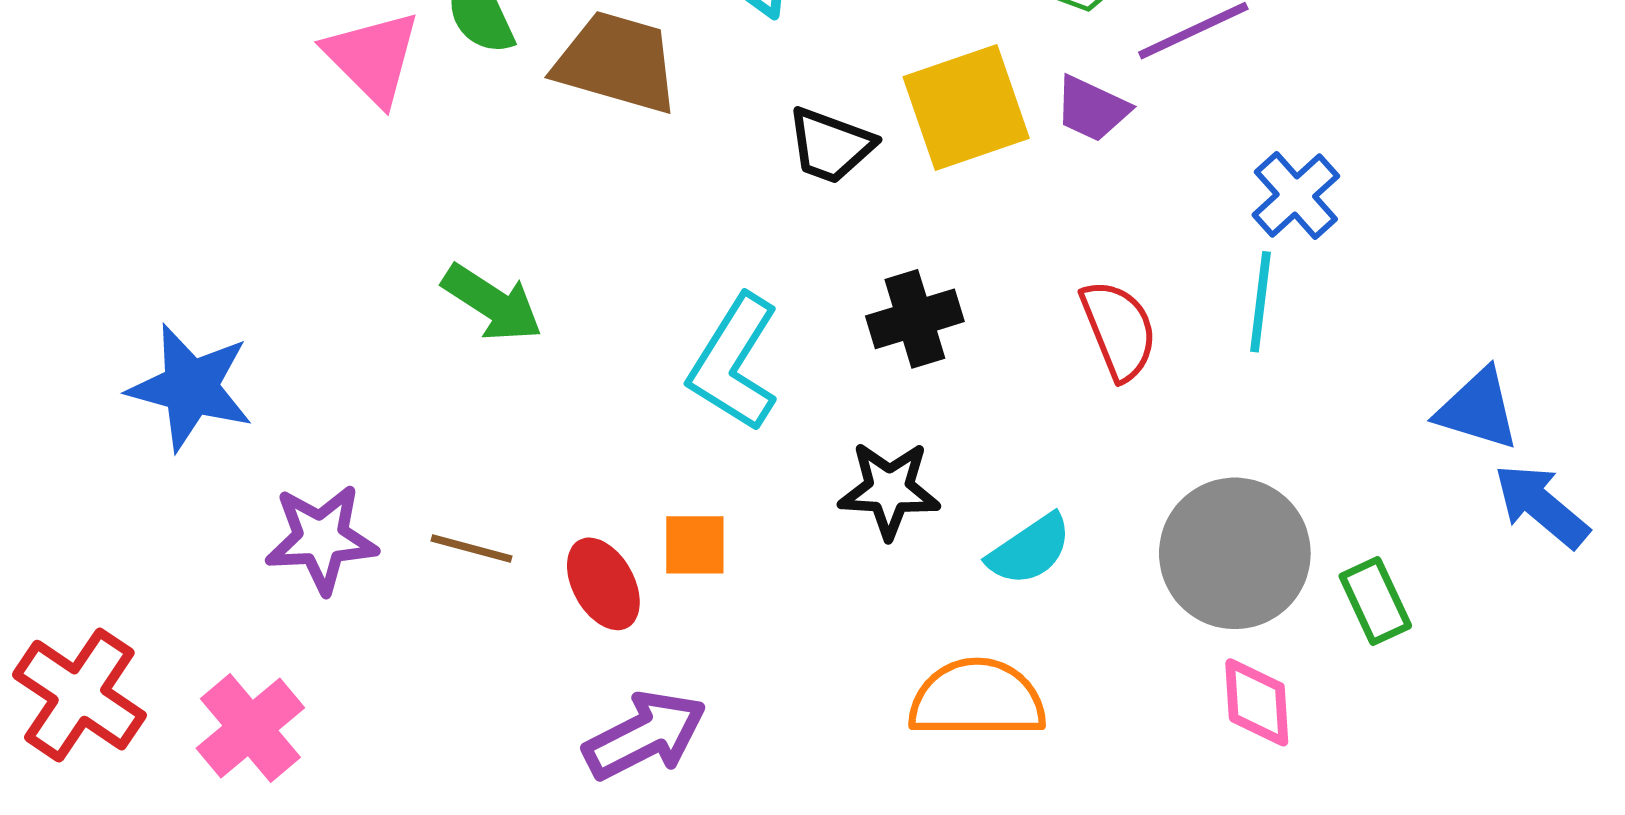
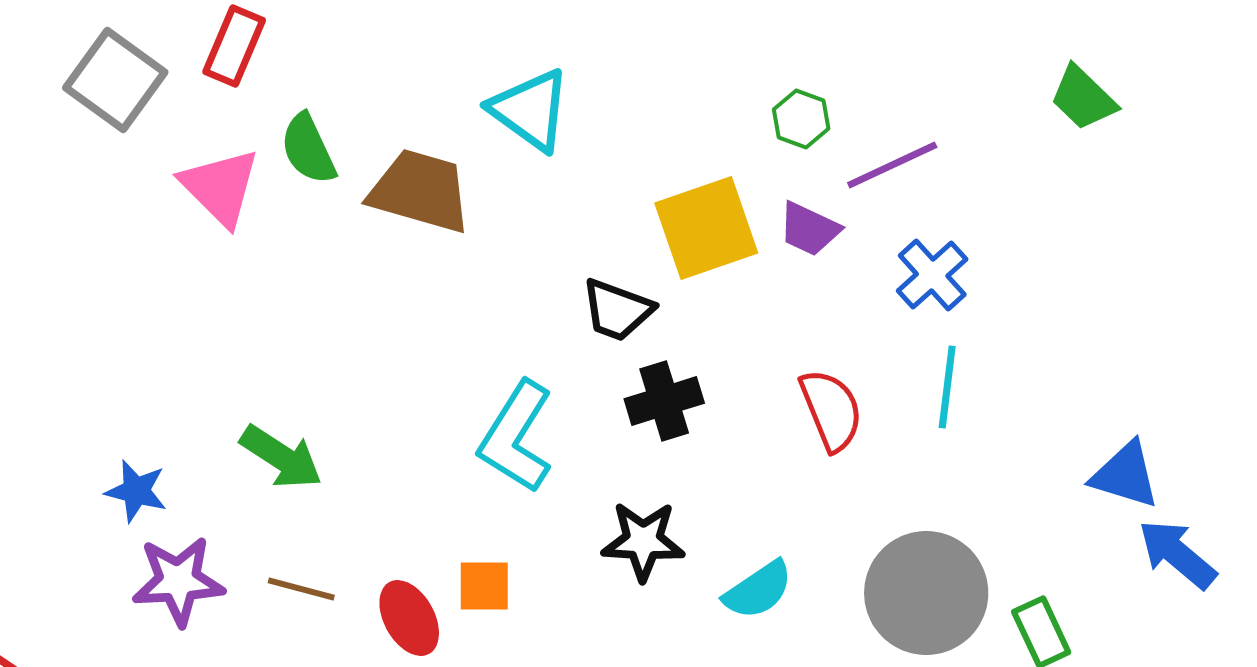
black trapezoid: (831, 145) -> (617, 310), moved
blue cross: (1296, 195) -> (932, 275), moved
green arrow: (492, 303) -> (281, 457), moved
blue star: (191, 387) -> (136, 491), moved, size x0.6

